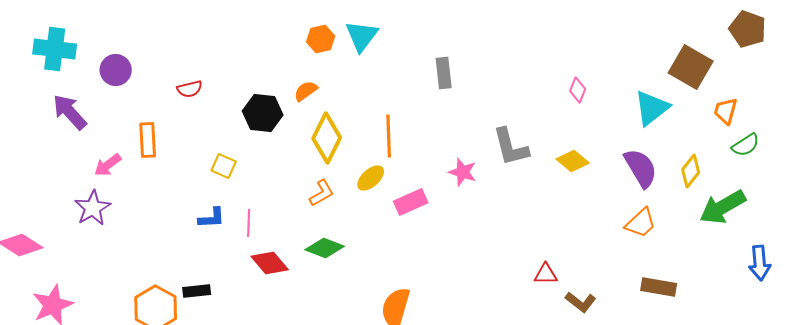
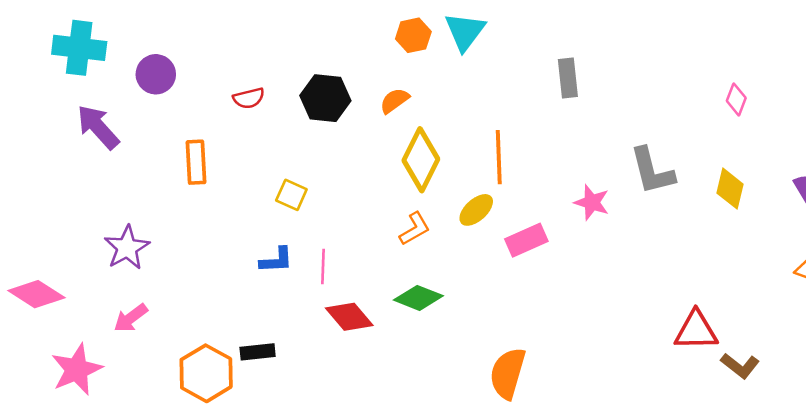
black hexagon: (263, 113) -> (325, 98), moved
yellow diamond: (573, 161) -> (730, 189), turned 64
pink arrow: (108, 165) -> (131, 318), moved
red triangle: (546, 274) -> (696, 331), size x1.5

